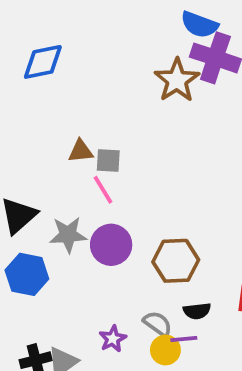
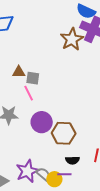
purple circle: (111, 245) -> (42, 122), moved
gray semicircle: (158, 324) -> (43, 174), moved
purple star: (113, 339) -> (27, 171), size x1.6

